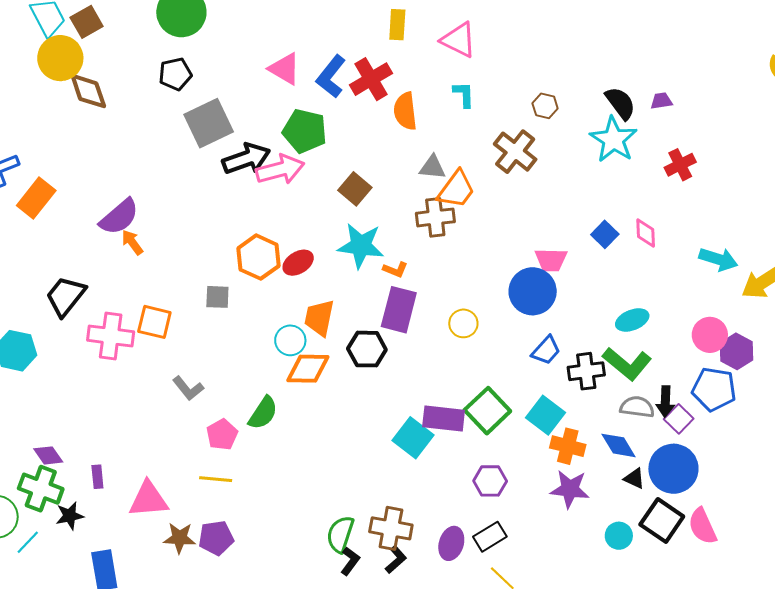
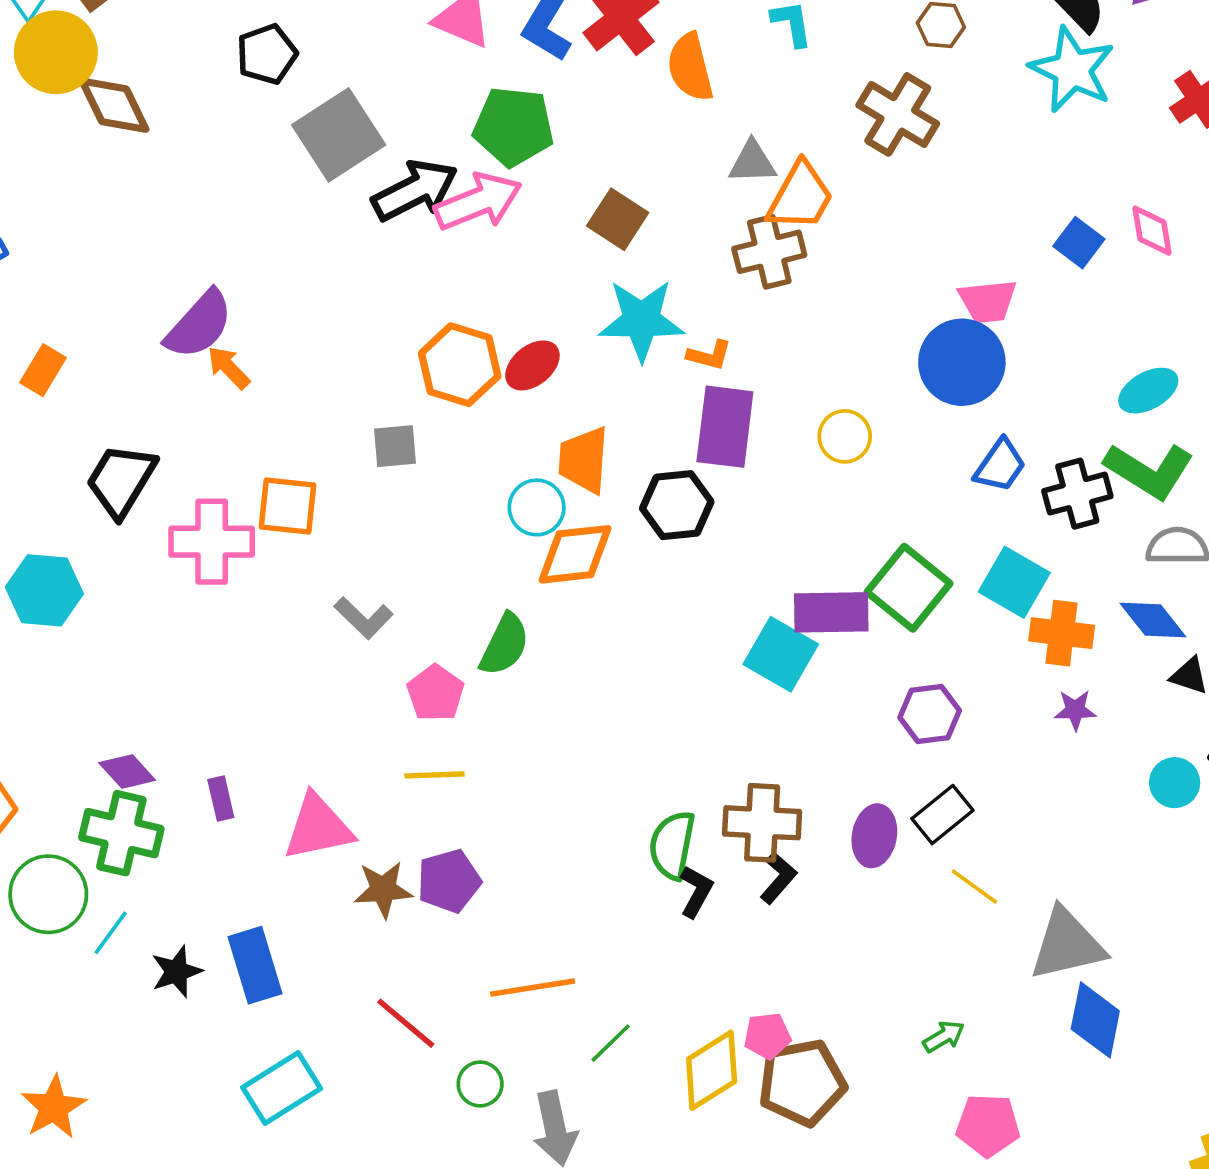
orange rectangle: (36, 198) -> (43, 370), moved, size x0.7
purple star: (570, 489) -> (1075, 710), size x0.6
black star: (70, 516) -> (177, 972), moved

